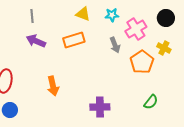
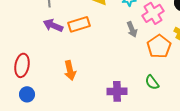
orange rectangle: (74, 40) -> (79, 24), moved
green semicircle: (151, 102) -> (152, 82), moved, turned 105

